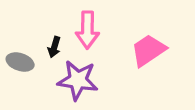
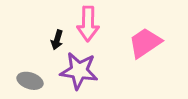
gray ellipse: (20, 62) -> (30, 81), moved

